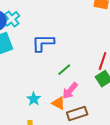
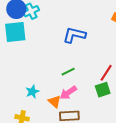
blue L-shape: (43, 43) -> (74, 35), moved

